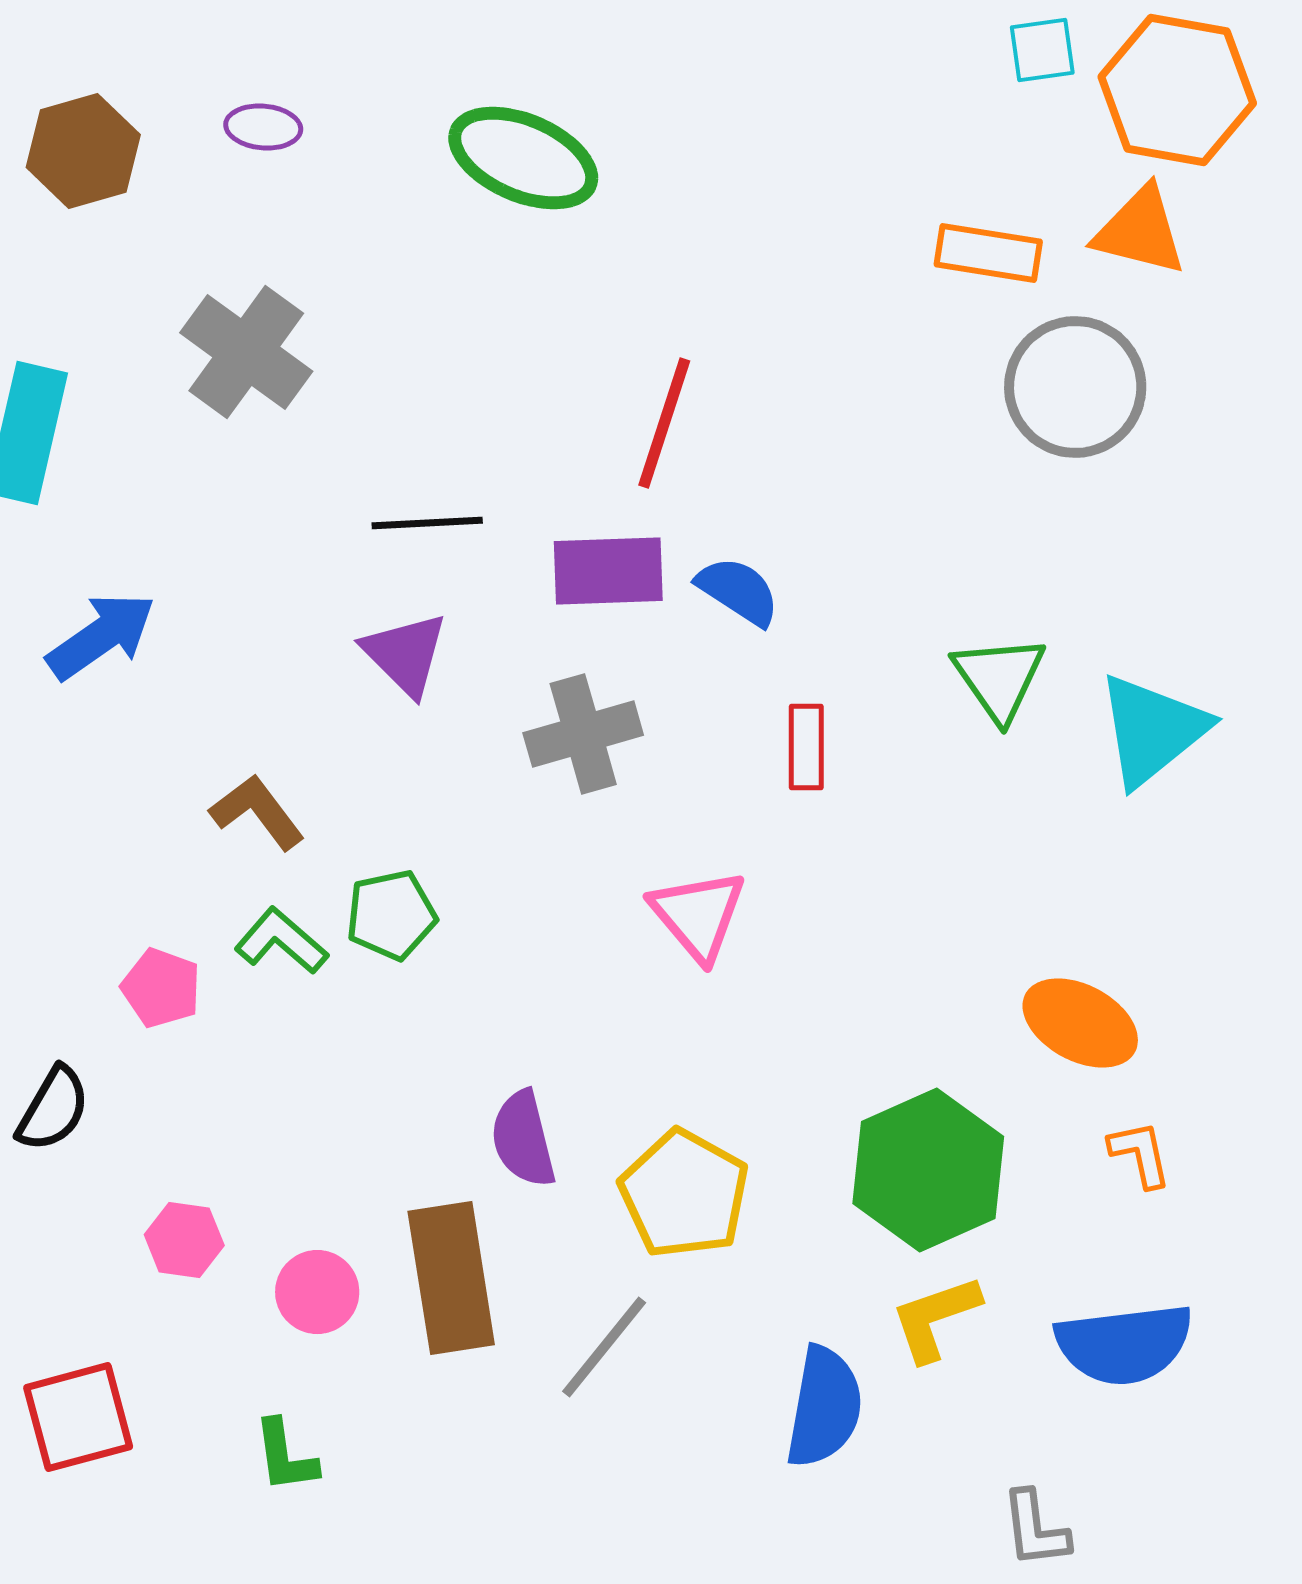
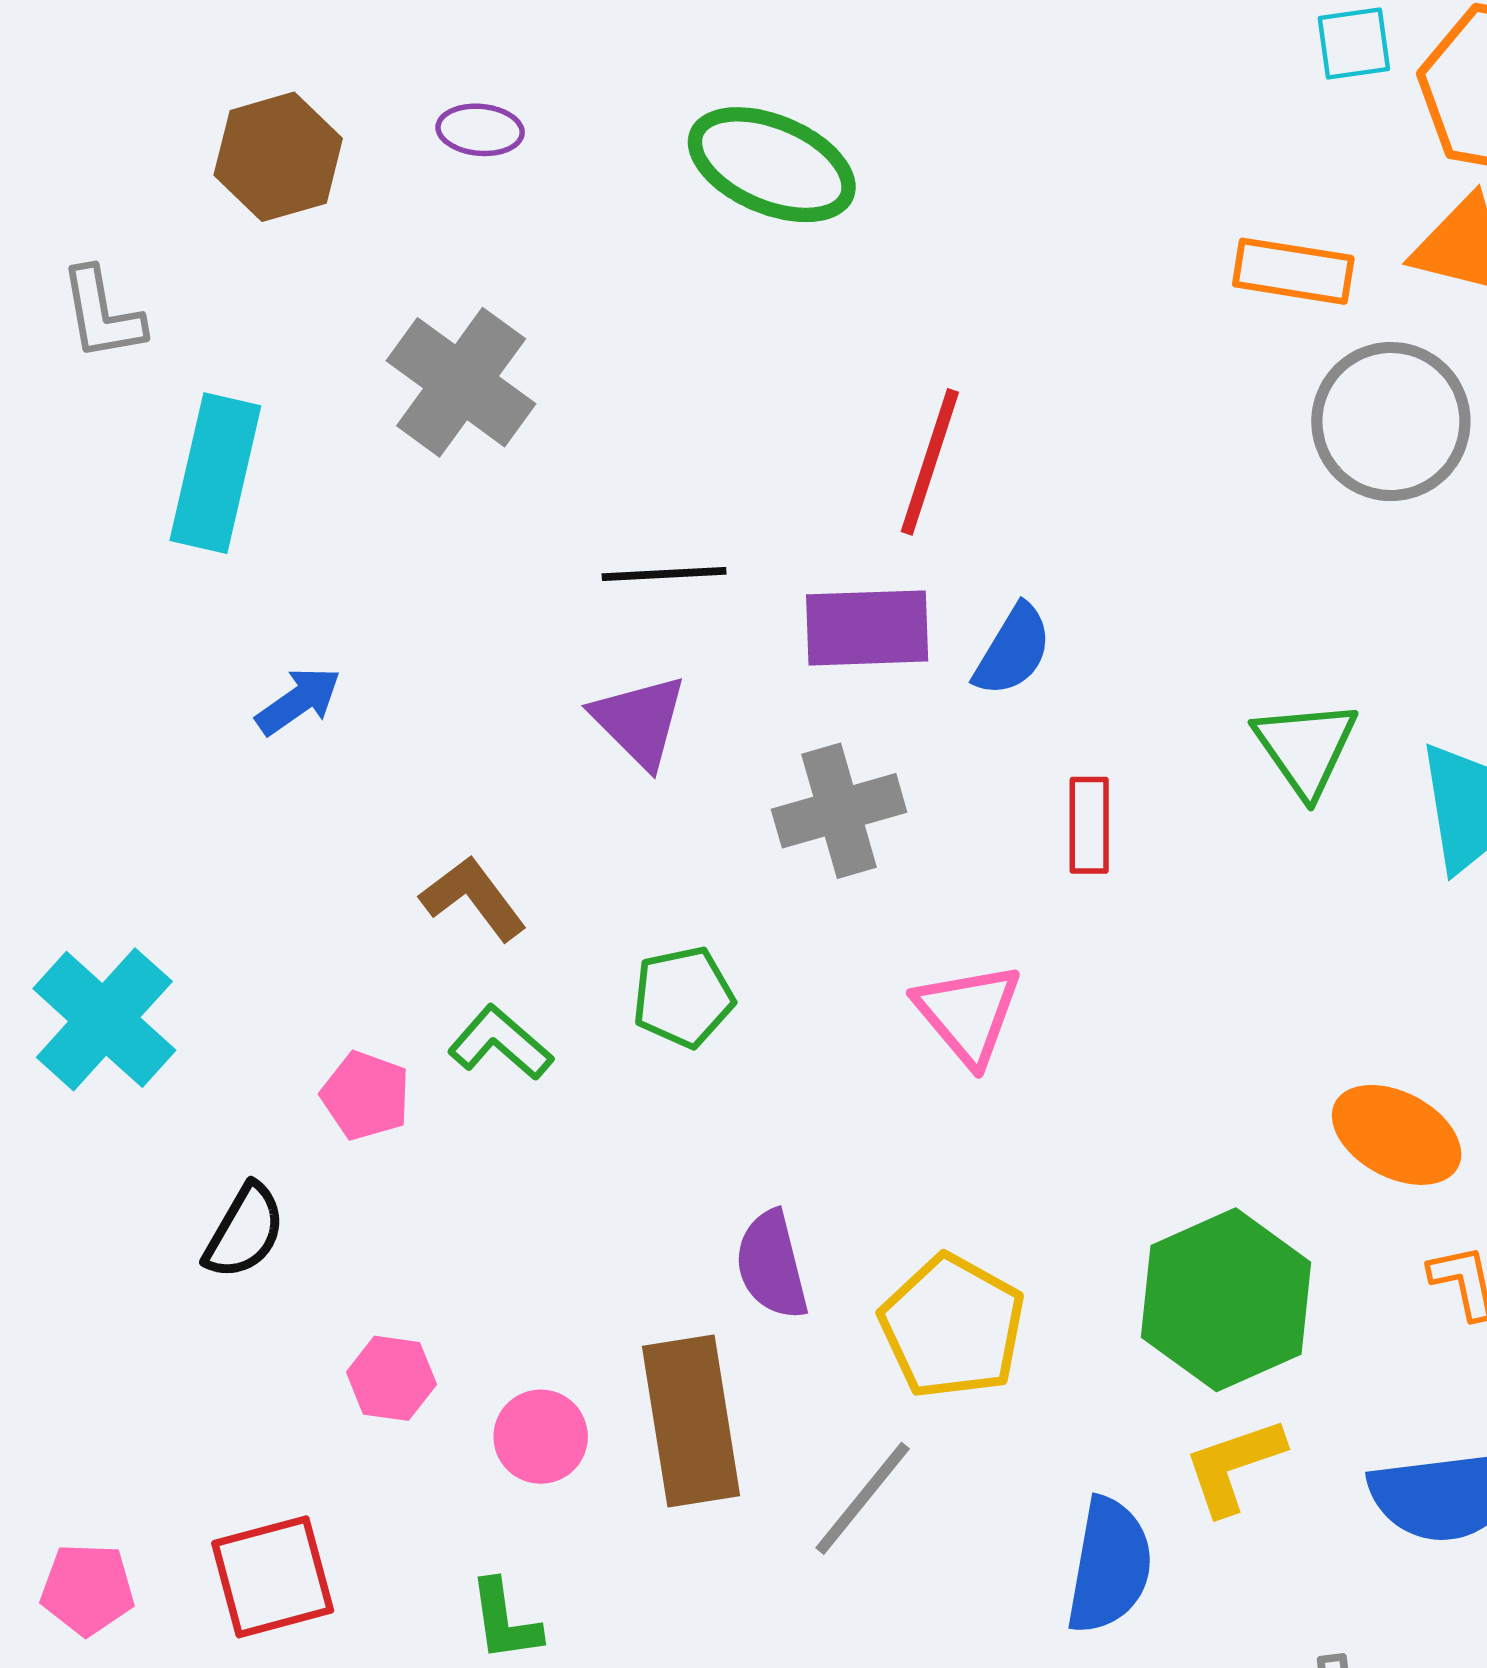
blue semicircle: (738, 591) -> (1013, 650), turned 88
blue arrow: (101, 636) -> (298, 701), size x0.7
green pentagon: (391, 915) -> (683, 997), moved

